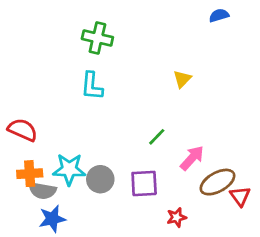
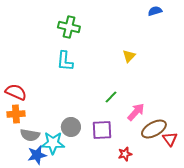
cyan star: (69, 169) -> (53, 143), moved
orange cross: (30, 174) -> (16, 114), moved

